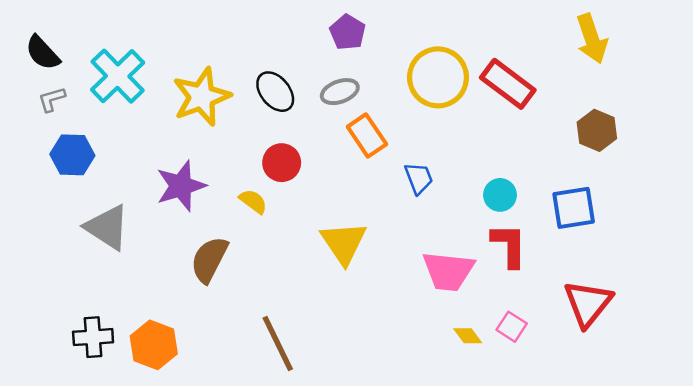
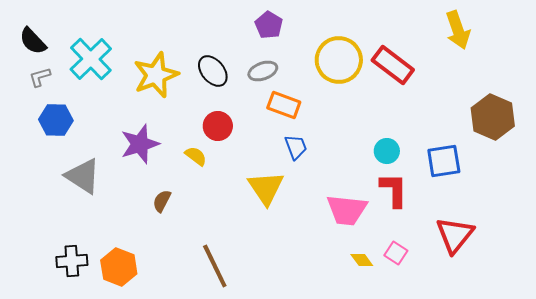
brown hexagon: (597, 130) -> (493, 117), moved, size x1.4
orange rectangle: (367, 136) -> (284, 105), turned -36
blue trapezoid: (419, 178) -> (296, 147), moved
brown semicircle: (209, 260) -> (162, 201), size x0.6

